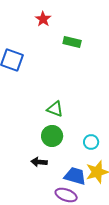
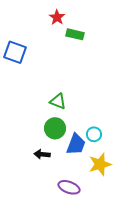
red star: (43, 19) -> (57, 17), moved
blue trapezoid: (75, 176) -> (76, 144), moved, turned 95

